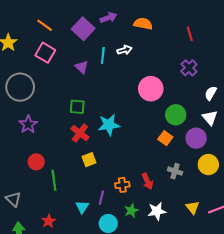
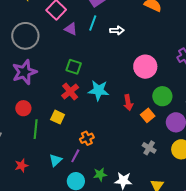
white arrow: (125, 50) -> (117, 30), moved
cyan line: (103, 55) -> (93, 23), moved
purple triangle: (82, 67) -> (71, 29), moved, turned -32
purple star: (28, 124) -> (24, 72), size x1.4
yellow square: (89, 160) -> (58, 117), moved, turned 32
red arrow: (147, 181) -> (128, 103), moved
orange cross: (122, 185) -> (87, 138), moved, turned -32

